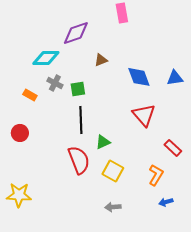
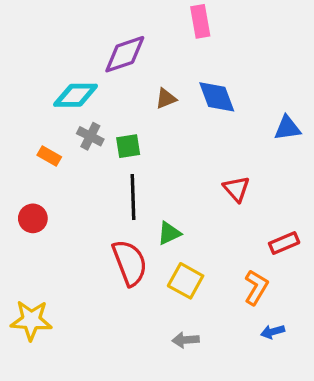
blue diamond: (139, 77) -> (217, 97), moved
red triangle: (144, 115) -> (236, 189), size x0.7
red rectangle: (173, 148) -> (284, 243), turned -66

